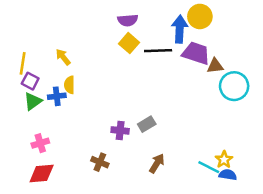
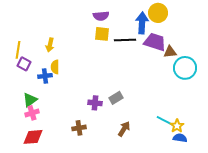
yellow square: (129, 43) -> (102, 34), turned -35
yellow arrow: (63, 57) -> (50, 45), turned -128
green triangle: (33, 101) -> (30, 100), moved
brown cross: (100, 162) -> (79, 128), turned -32
cyan line: (209, 167) -> (165, 121), moved

